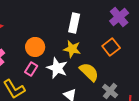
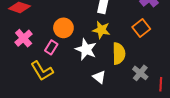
pink rectangle: (31, 69) -> (51, 47), moved
yellow semicircle: (89, 72) -> (119, 53), turned 45

